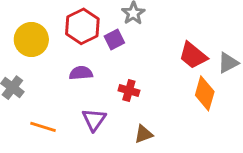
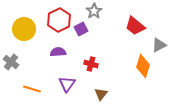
red trapezoid: (193, 56) -> (135, 26), moved
brown triangle: (143, 134) -> (101, 94), turned -32

